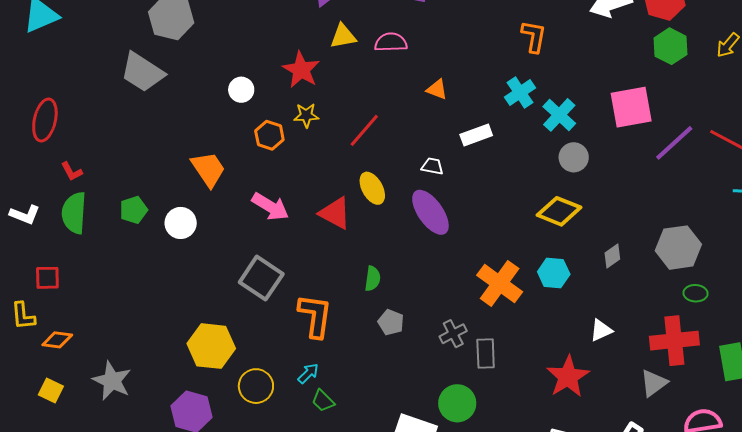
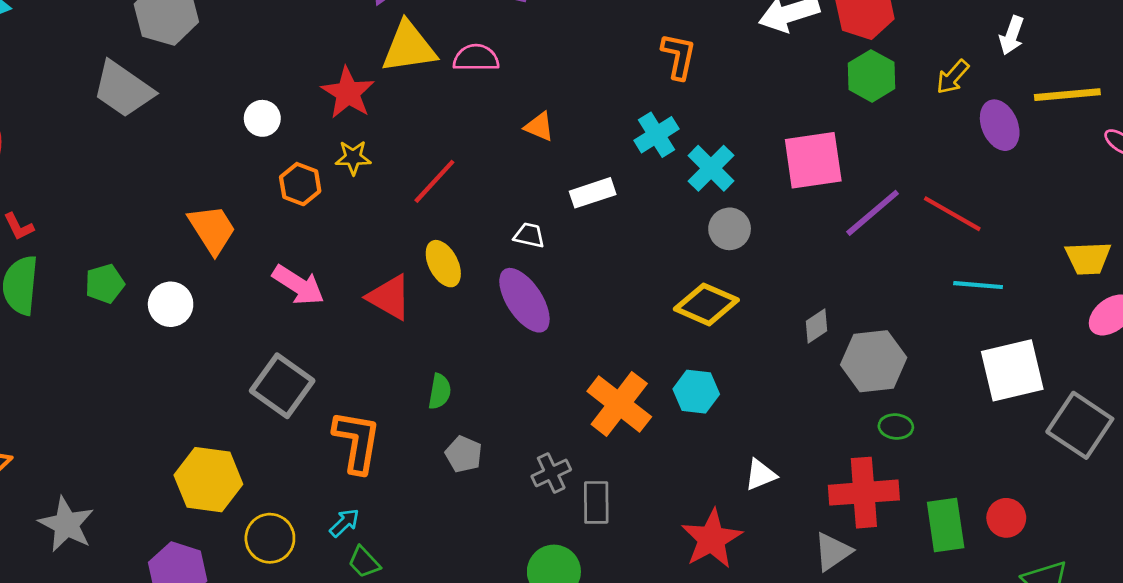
yellow triangle: (343, 36) -> (409, 47), size x1.5
gray diamond: (612, 256) -> (816, 326), moved

